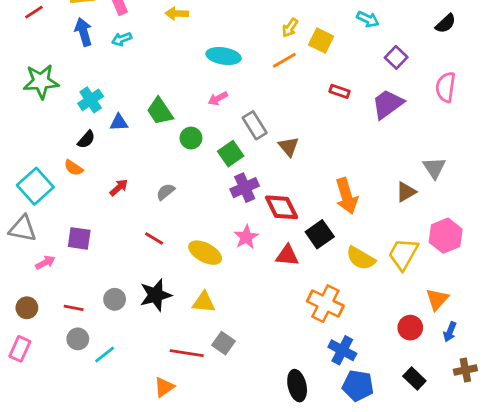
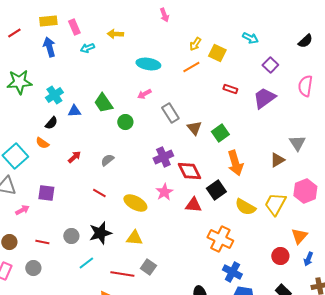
cyan arrow: (122, 39) -> (87, 48), moved
green square: (231, 154) -> (220, 133), moved
gray circle: (78, 339) -> (33, 268), moved
cyan line: (105, 354) -> (86, 263), moved

